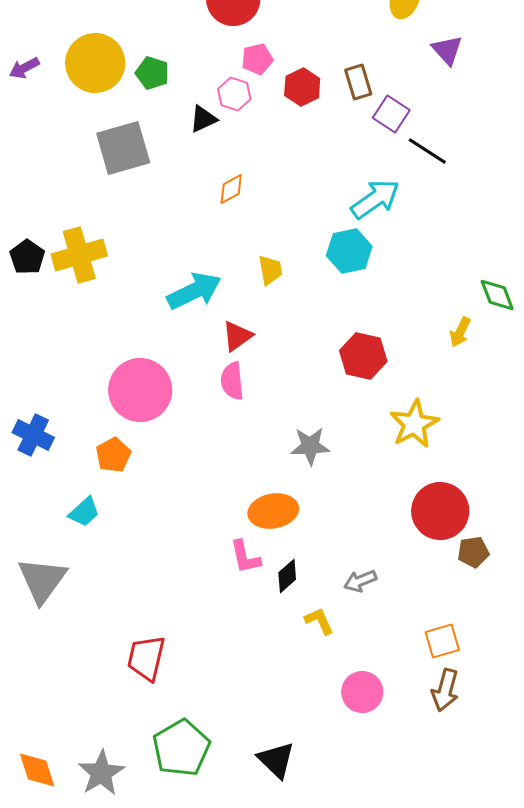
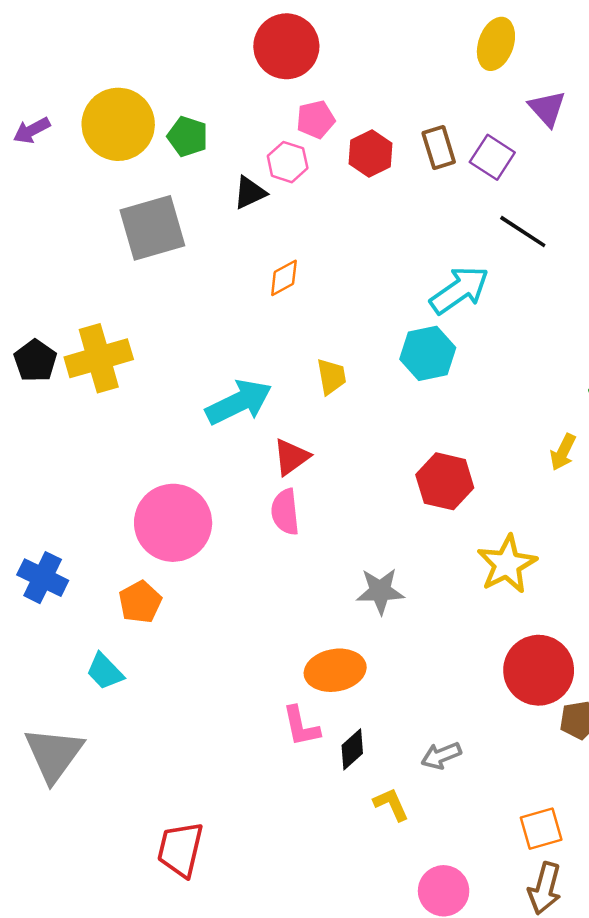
purple square: (391, 114) -> (492, 157), moved
cyan trapezoid: (84, 512) -> (105, 671), turned 88

